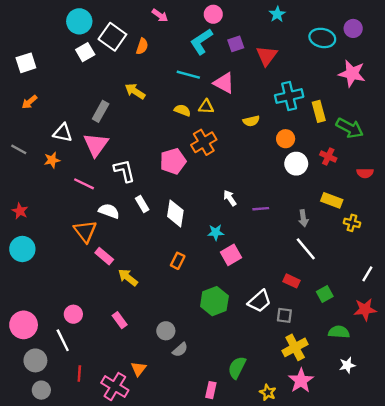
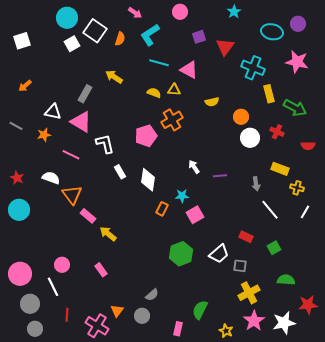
cyan L-shape: (201, 41) -> (150, 35), moved
white square: (26, 63) -> (22, 41), moved
cyan cross: (289, 96) -> (253, 68), moved, turned 35
pink triangle: (96, 145) -> (81, 122), turned -35
white semicircle: (109, 211) -> (51, 178), moved
white line: (306, 249) -> (270, 210), moved
orange rectangle: (178, 261) -> (162, 209), moved
white line: (367, 274) -> (305, 212), moved
red star: (365, 309) -> (308, 305), moved
gray circle: (166, 331) -> (142, 316), moved
white star: (347, 365) -> (284, 323), moved, size x1.6

